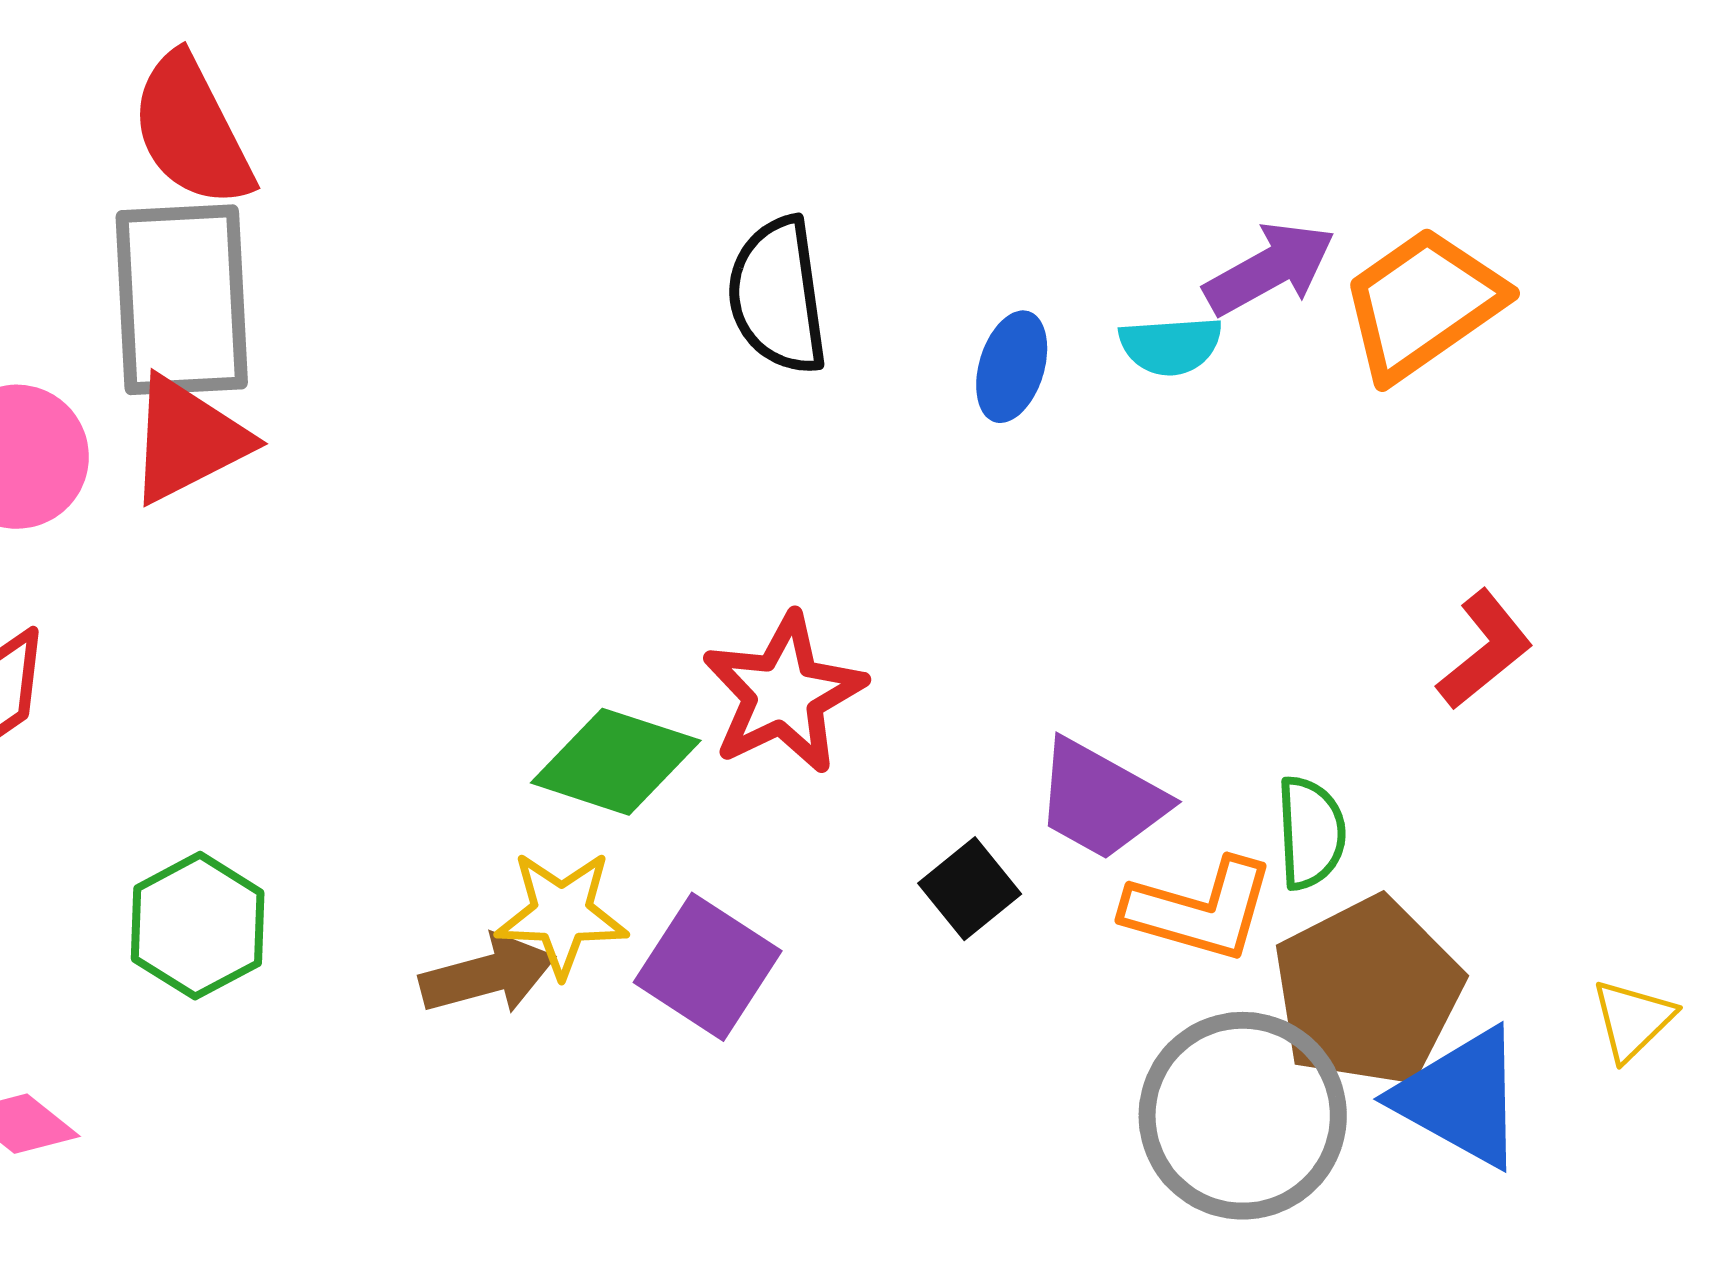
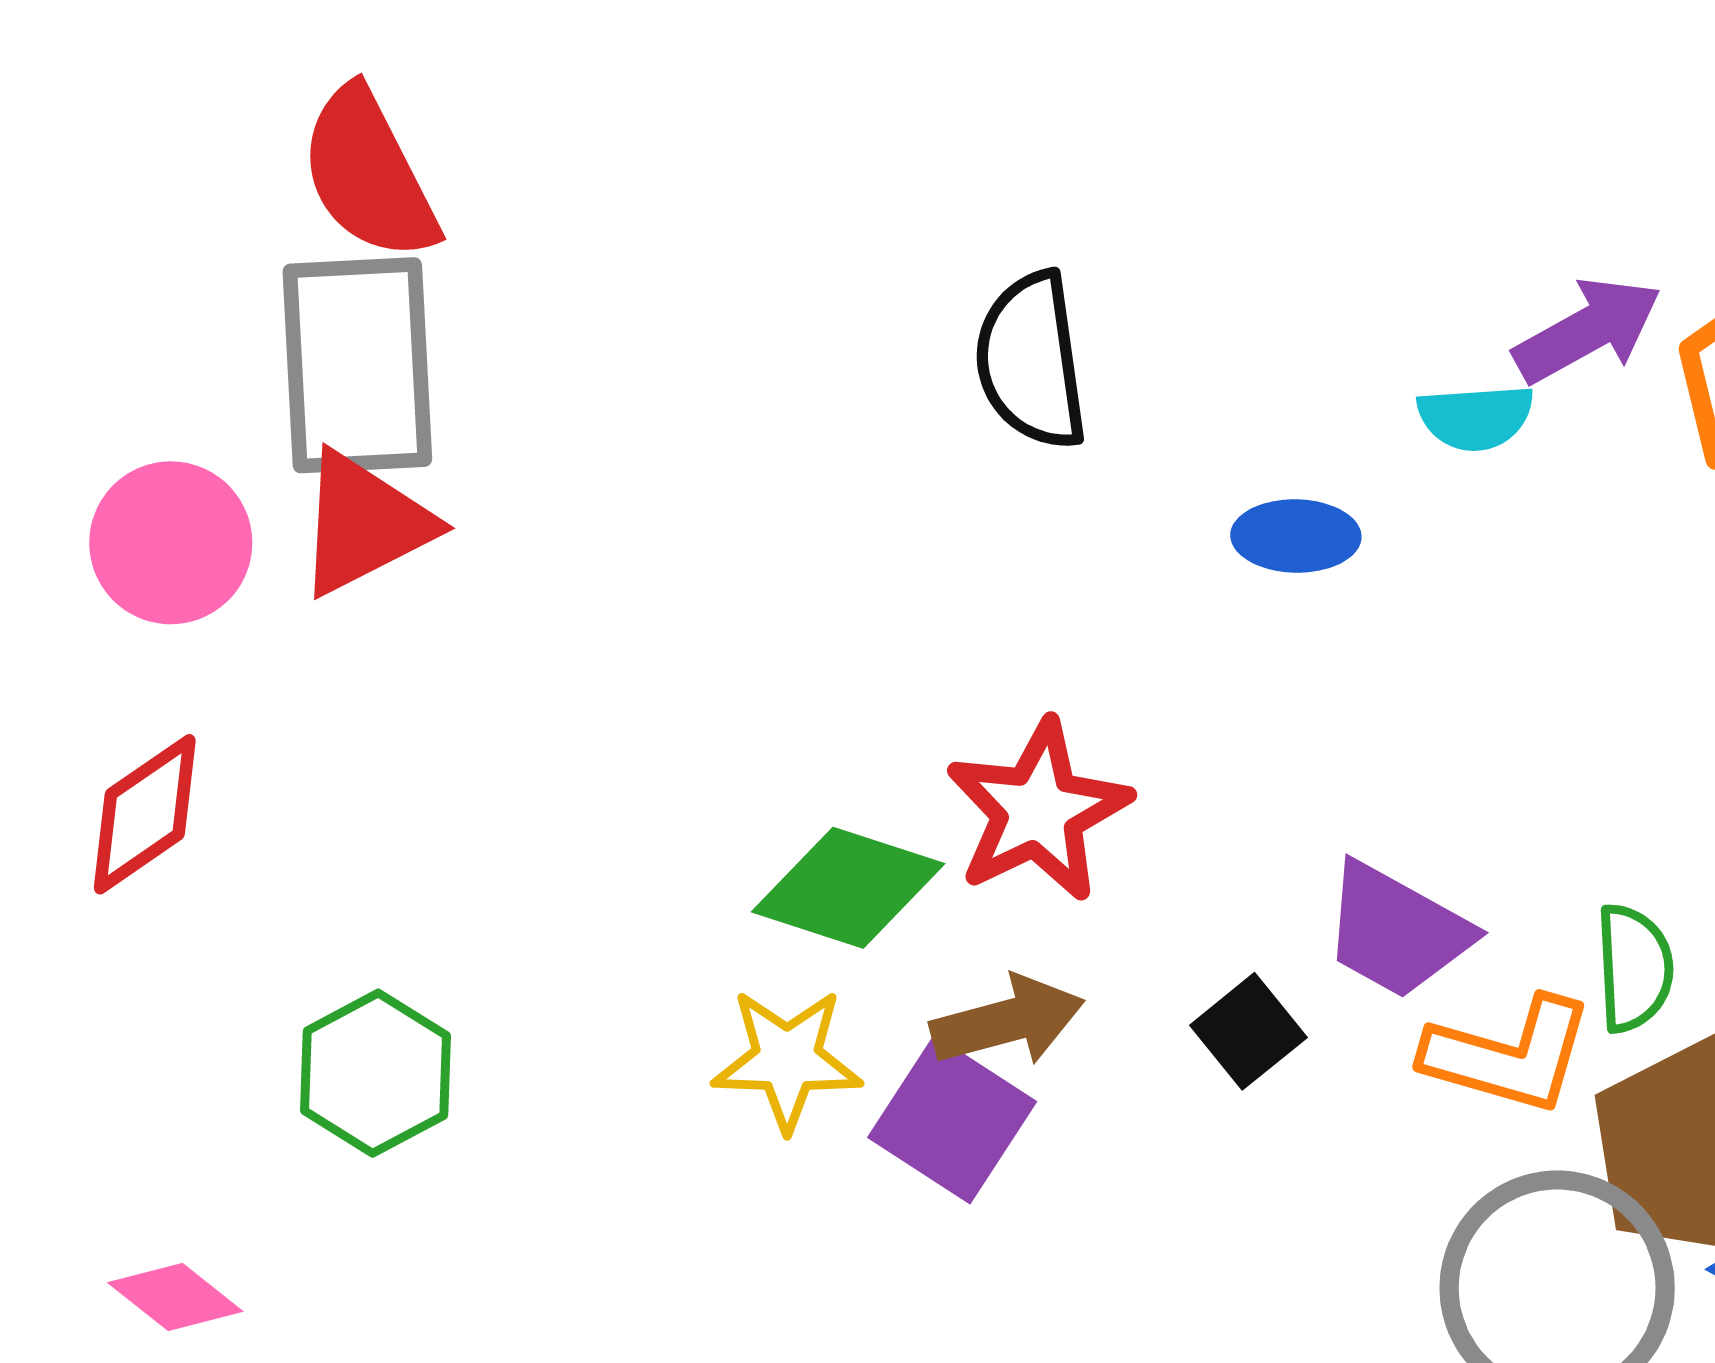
blue ellipse: (1012, 367) -> (1296, 536), moved, turned 74
brown arrow: (488, 975) -> (1008, 1021), moved

